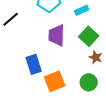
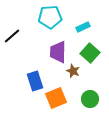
brown star: (96, 57) -> (73, 71), moved

